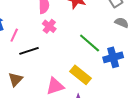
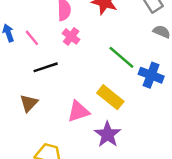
pink line: (14, 35) -> (32, 38), moved, turned -64
blue cross: (113, 57) -> (151, 75), turned 36

